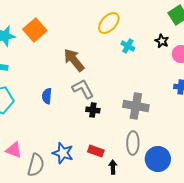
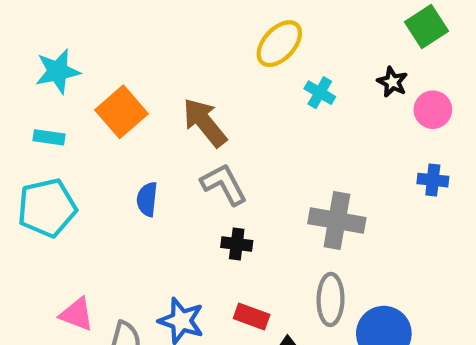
orange square: (35, 30) -> (122, 112), moved
black cross: (93, 110) -> (237, 244), moved

